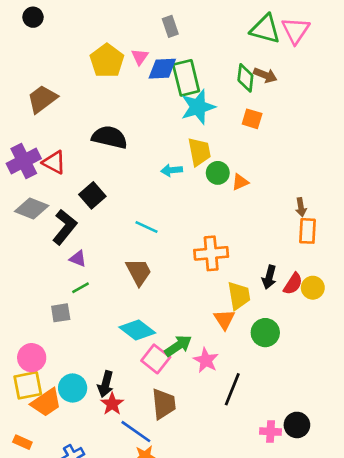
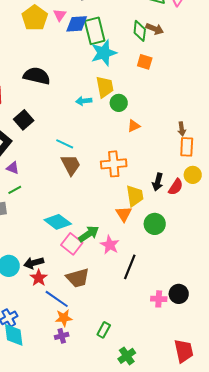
orange triangle: (240, 182) -> (134, 126), moved
brown trapezoid: (139, 272) -> (71, 165), moved
yellow circle: (313, 288) -> (193, 175), moved
black arrow: (106, 384) -> (34, 263), turned 60
brown trapezoid: (164, 404) -> (78, 278), turned 80

